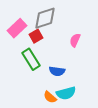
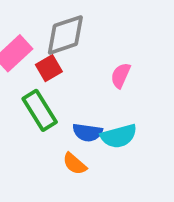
cyan semicircle: (66, 93) -> (119, 136), moved
orange semicircle: (50, 97) -> (75, 164), moved

